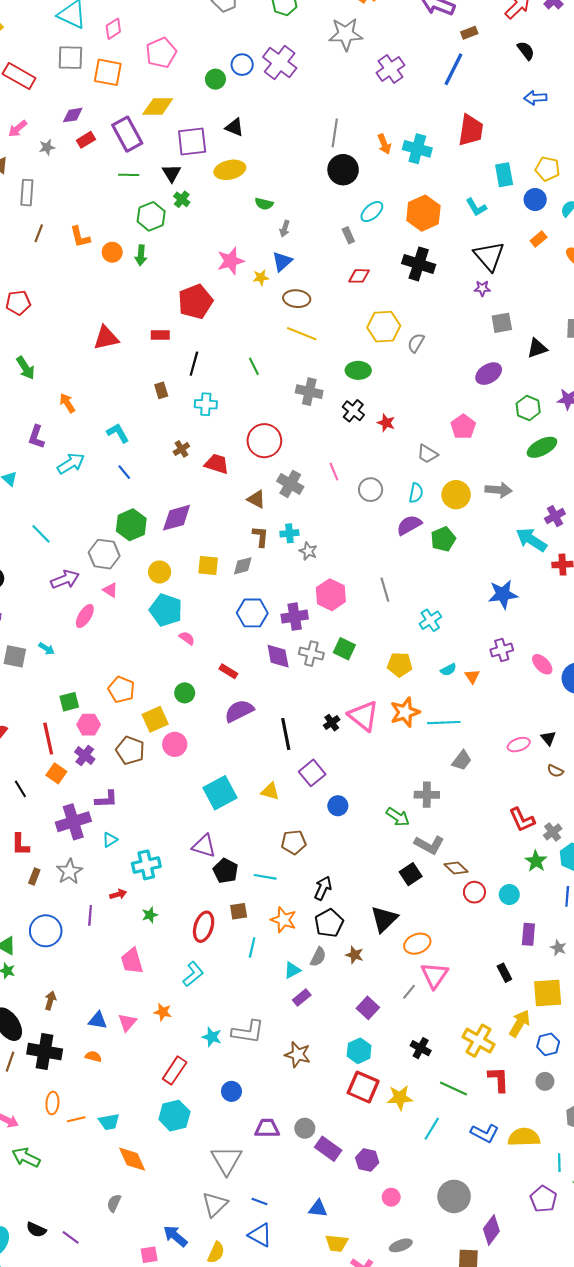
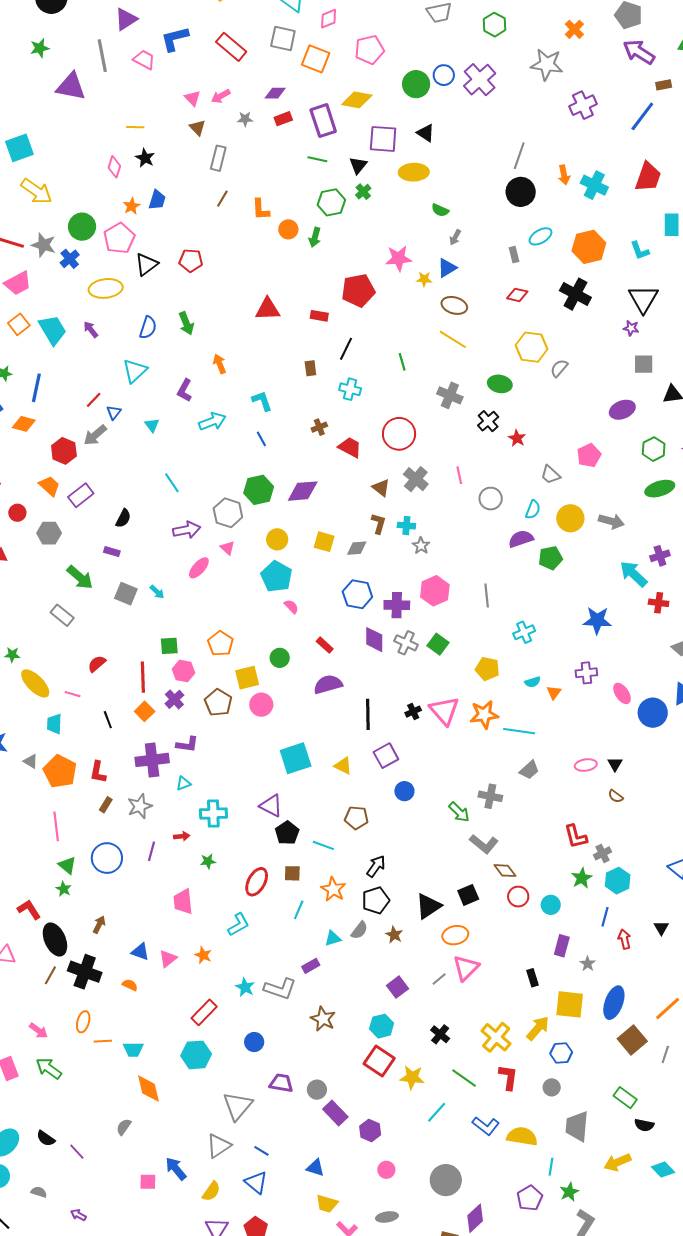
green circle: (215, 79) -> (416, 84), size x1.4
black square: (411, 874) -> (468, 895), moved
purple rectangle: (302, 998) -> (311, 966), moved

